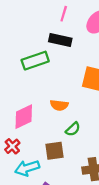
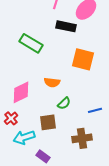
black rectangle: (60, 40) -> (66, 26), moved
green rectangle: (35, 61) -> (31, 43), turned 50

